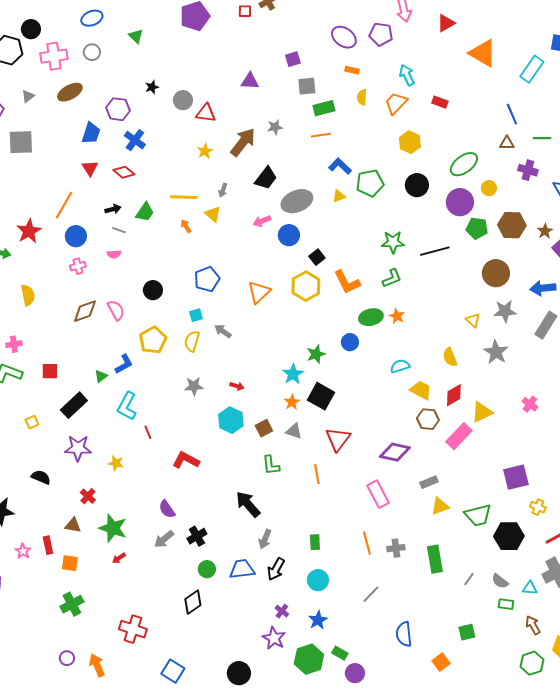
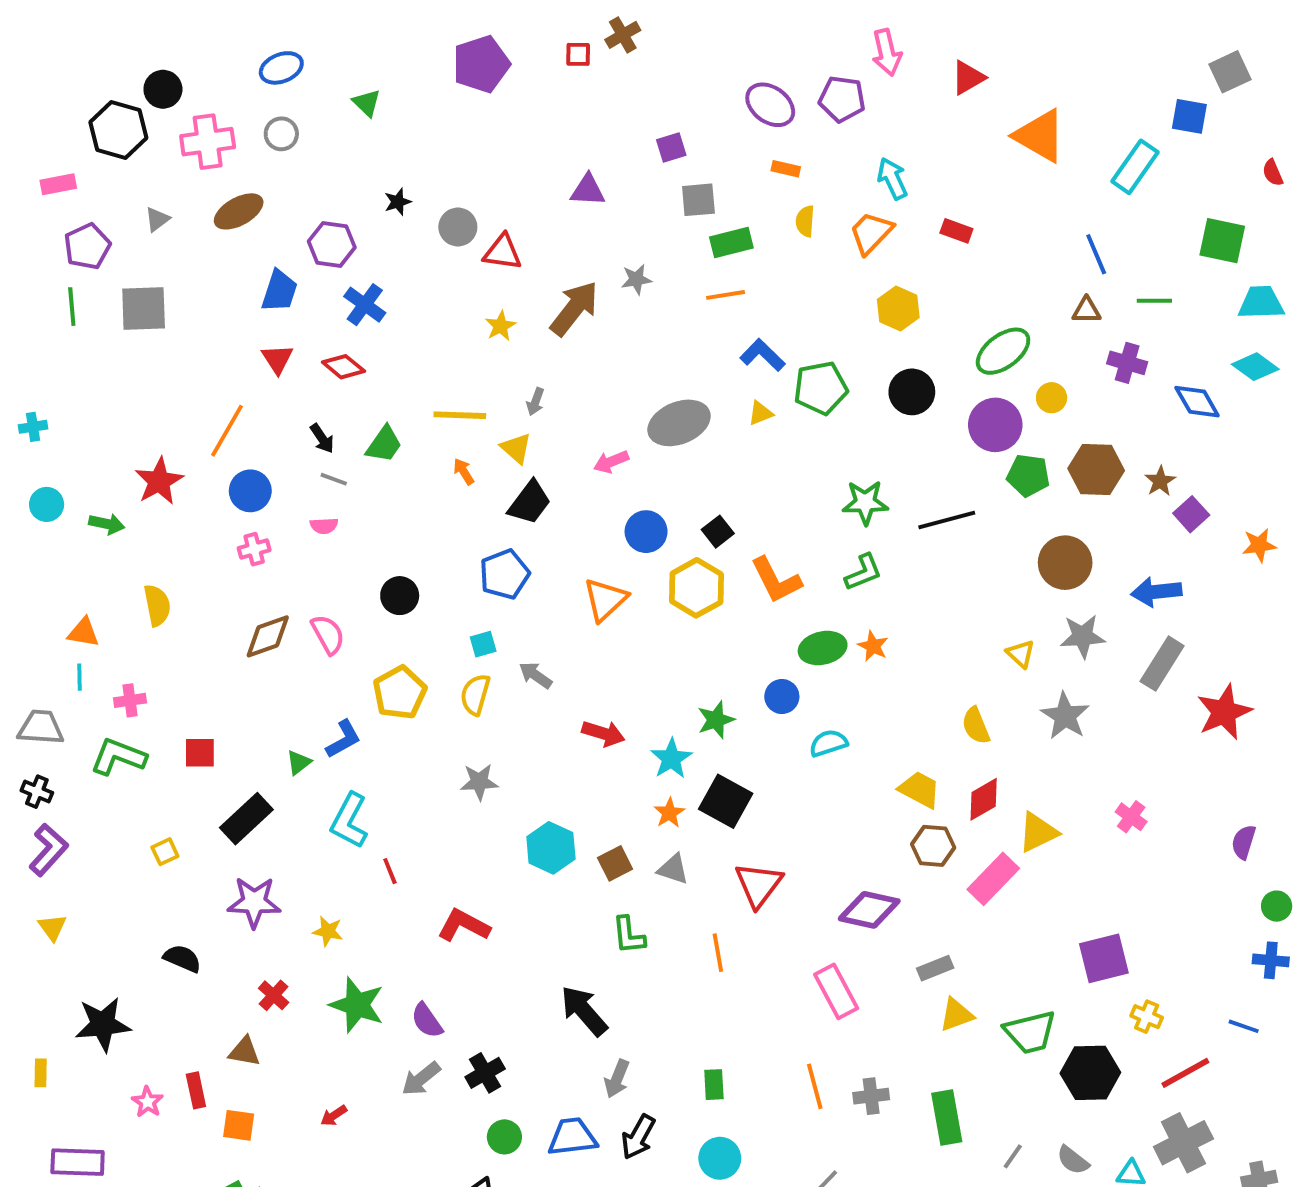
black trapezoid: (266, 178) -> (530, 502), moved
black arrow: (113, 209) -> (322, 438), turned 70
blue circle: (289, 235) -> (646, 532), moved
cyan semicircle: (400, 366) -> (828, 743), moved
red arrow: (237, 386) -> (603, 733), moved, size x1.5
green star: (113, 528) -> (357, 1005), moved

